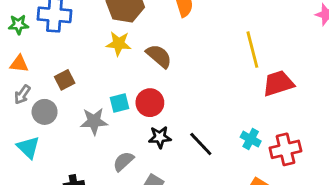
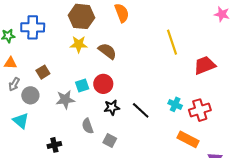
red trapezoid: (278, 83) -> (205, 65), moved
gray semicircle: (123, 161) -> (88, 126), turned -63

